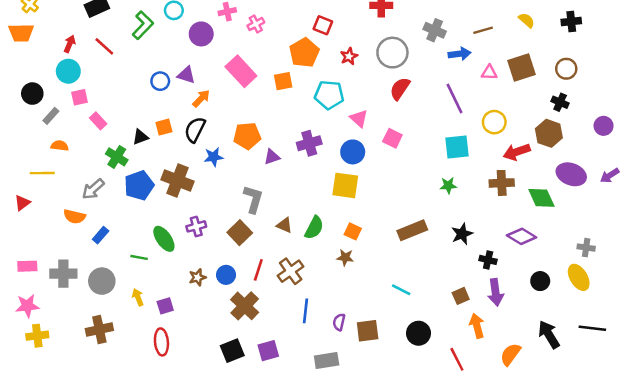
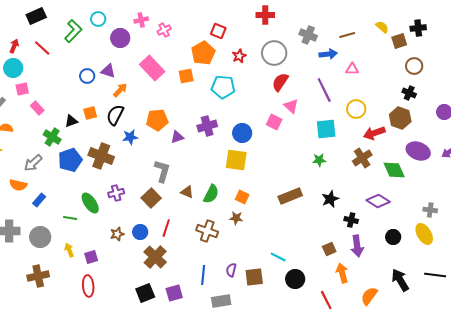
brown square: (522, 67) -> (399, 41), moved, size x0.7
pink triangle: (359, 118) -> (291, 106), moved
brown cross: (502, 183) -> (362, 158), turned -30
brown cross: (291, 271) -> (207, 231), moved, turned -35
cyan line: (401, 290) -> (278, 257), moved
blue line: (305, 311) -> (203, 275), moved

